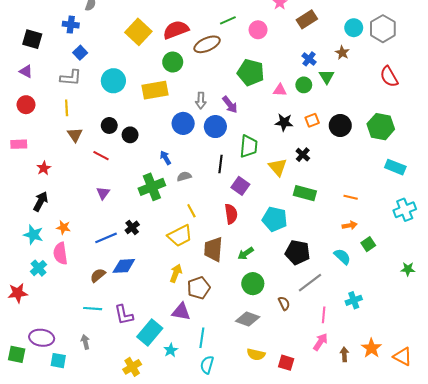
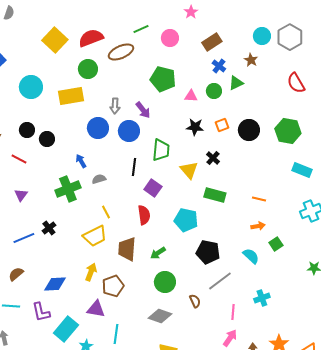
brown rectangle: (307, 19) -> (212, 42), moved
green triangle: (327, 77) -> (236, 83), turned 35
blue diamond: (124, 266) -> (55, 284), moved

